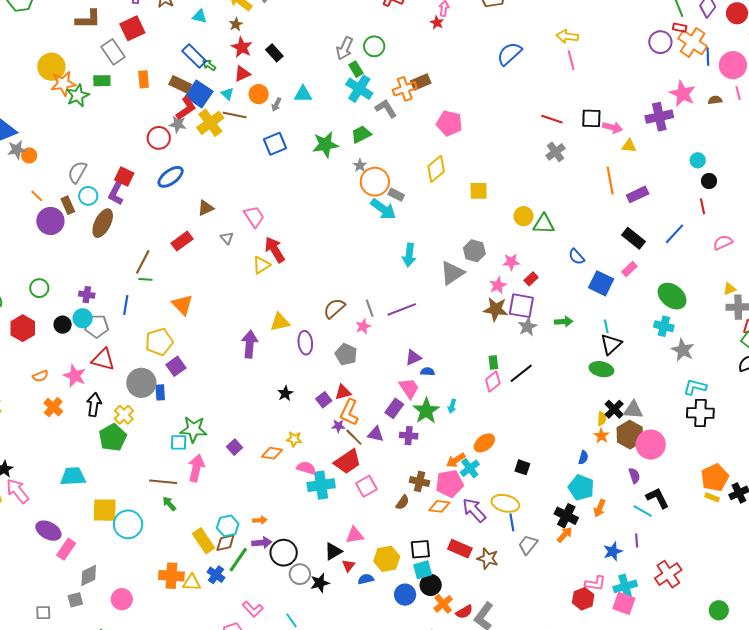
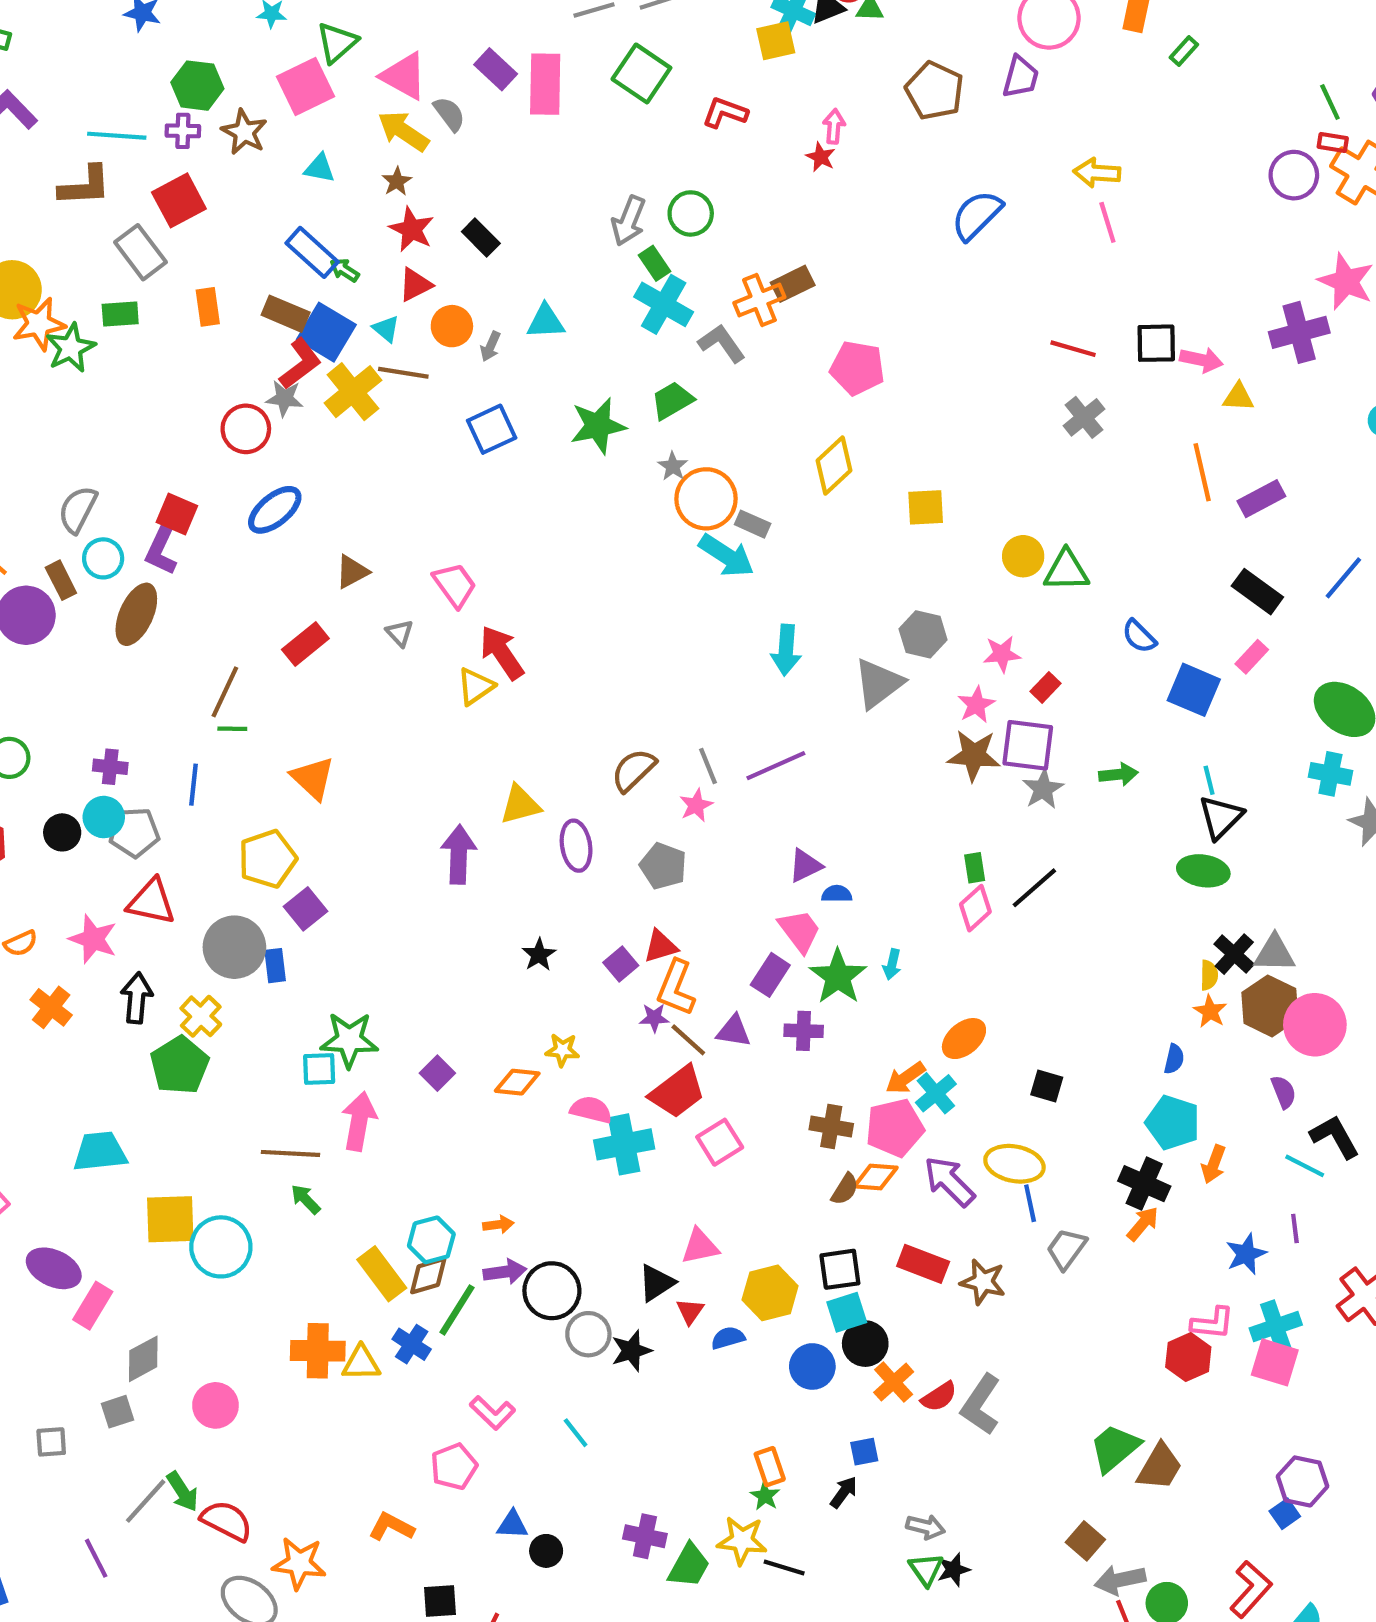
brown semicircle: (403, 502) -> (845, 1189), moved

